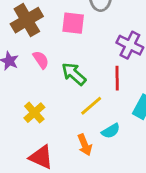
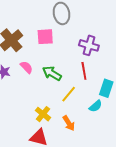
yellow cross: (34, 113) -> (43, 114), moved
cyan semicircle: (111, 131) -> (96, 106), moved

